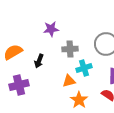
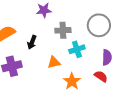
orange triangle: (69, 81) -> (54, 62), moved

